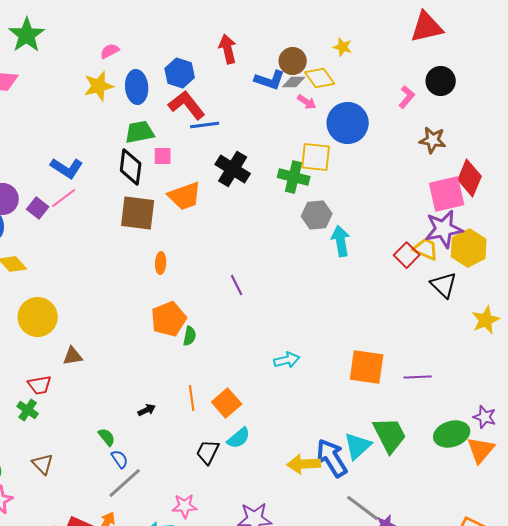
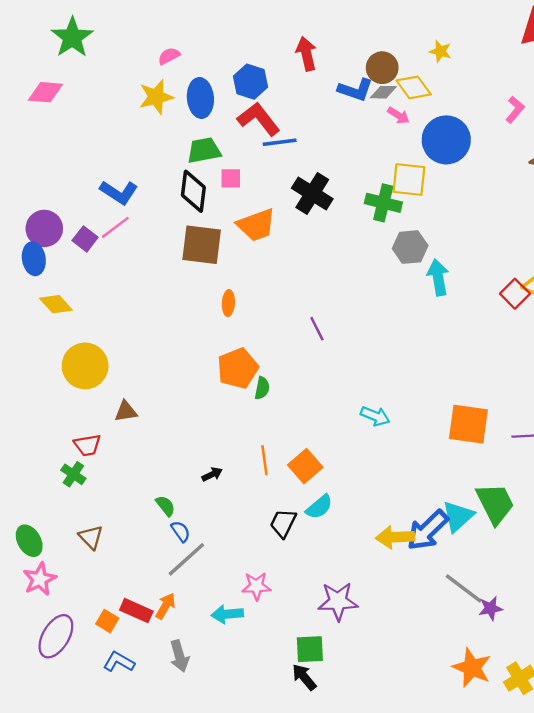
cyan arrow: (287, 360) -> (375, 416), turned 35
blue arrow: (332, 458) -> (428, 530), turned -102

